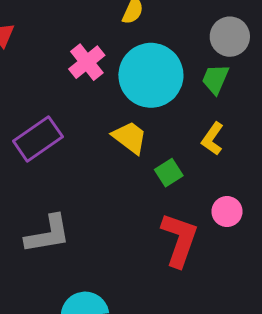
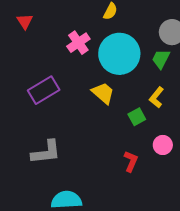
green square: (169, 173) -> (137, 117), moved
red L-shape: (179, 240) -> (131, 161), size x0.6

